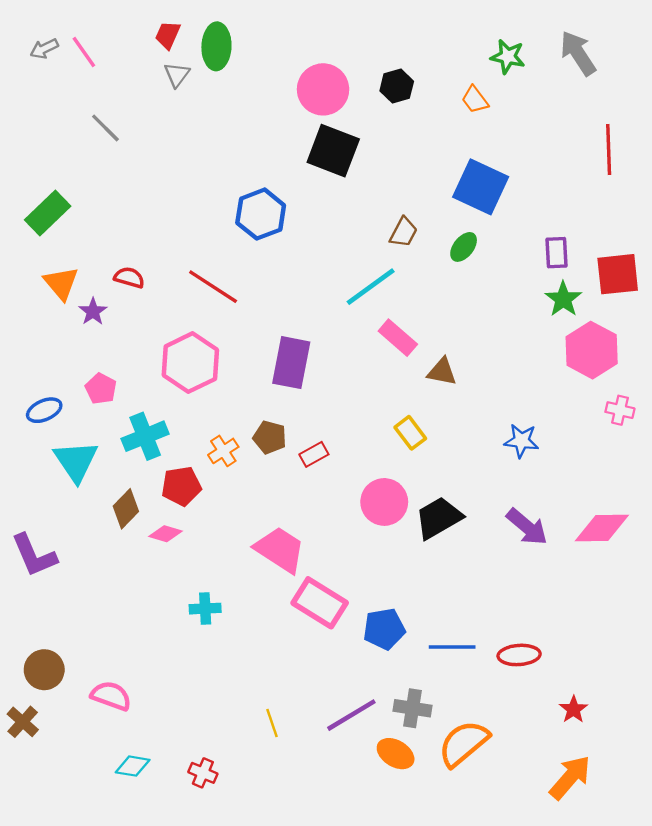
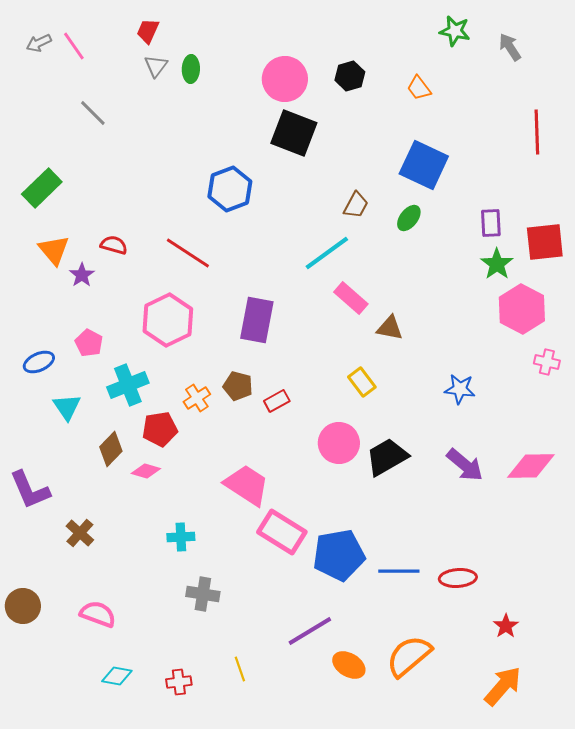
green ellipse: (216, 46) -> (191, 69), moved, size x0.7
gray arrow: (578, 53) -> (510, 47), size x0.7
green star: (508, 57) -> (455, 31), moved
cyan triangle: (76, 461) -> (67, 407), size x0.7
blue pentagon: (384, 629) -> (339, 555), size x1.4
brown circle: (44, 670) -> (23, 606), moved
gray cross: (413, 708) -> (203, 594), moved
brown cross: (23, 722) -> (80, 533), moved
yellow line: (272, 723) -> (240, 669), moved
red cross: (203, 773) -> (179, 682), turned -30

